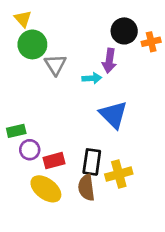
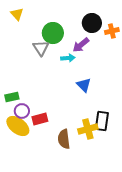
green circle: (32, 44) -> (53, 33), moved
purple arrow: (109, 61) -> (81, 45), turned 42
blue triangle: (113, 115) -> (84, 85), size x0.7
black rectangle: (92, 162) -> (102, 121), moved
yellow ellipse: (46, 189) -> (18, 126), moved

